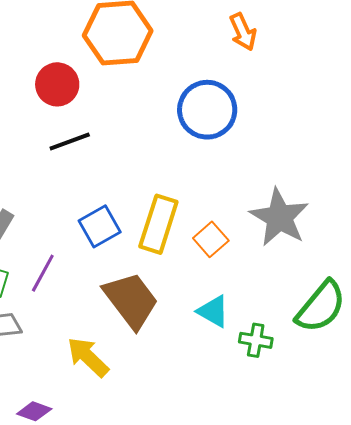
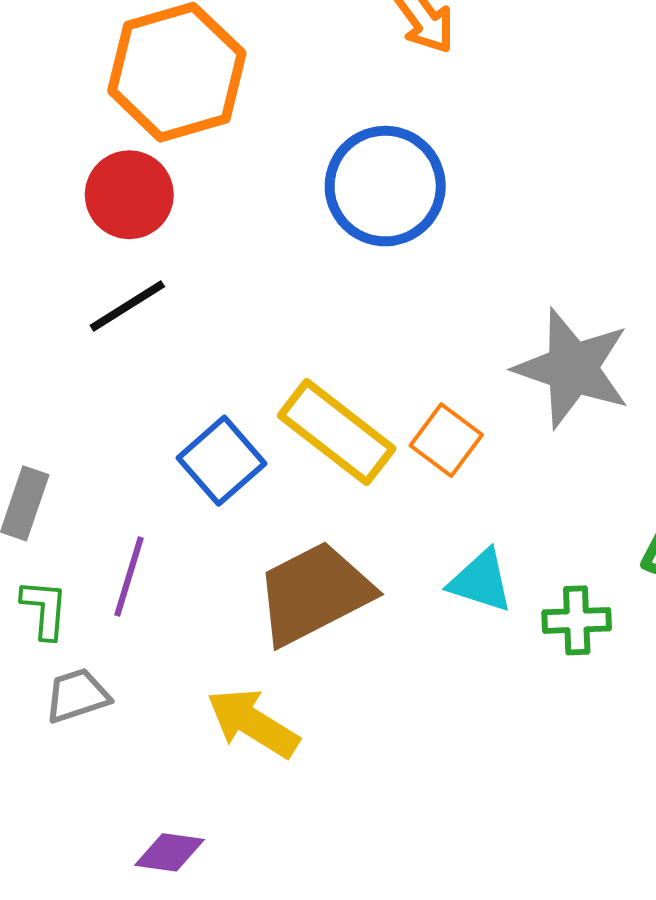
red circle: (57, 84) -> (129, 195), moved
yellow rectangle: (158, 224) -> (337, 432), turned -58
brown trapezoid: (131, 300) -> (314, 593), turned -68

